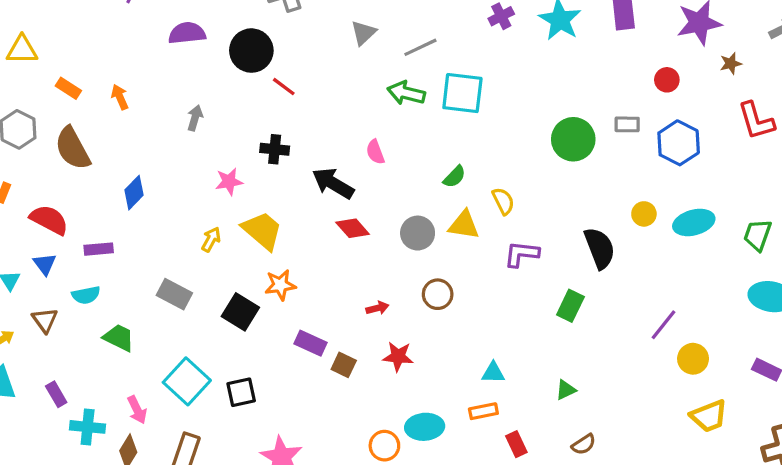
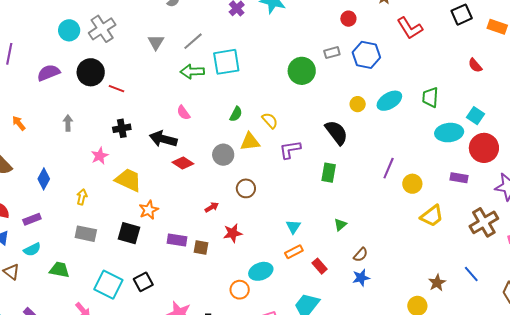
yellow arrow: (211, 239) -> (82, 197), moved
cyan triangle: (493, 373) -> (293, 227), turned -42

